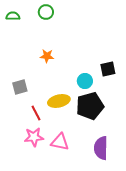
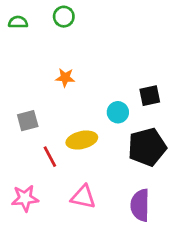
black pentagon: (90, 106) -> (147, 147), moved
pink star: (34, 137) -> (25, 198), moved

